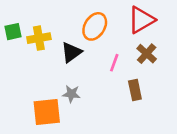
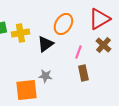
brown rectangle: (135, 90) -> (83, 73), moved

